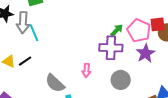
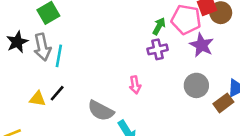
cyan line: (34, 33) -> (59, 56), turned 48
purple cross: (111, 48) -> (158, 49), size x0.7
gray circle: (121, 80) -> (196, 85), moved

